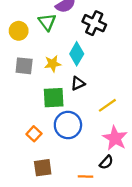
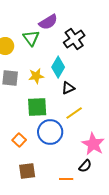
black cross: (94, 23) -> (74, 39), turned 30
black triangle: (78, 83) -> (68, 88), moved
yellow line: (107, 105) -> (74, 113), moved

